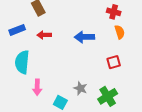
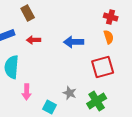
red cross: (114, 12) -> (111, 17), moved
red square: (114, 62) -> (103, 67), size x1.6

